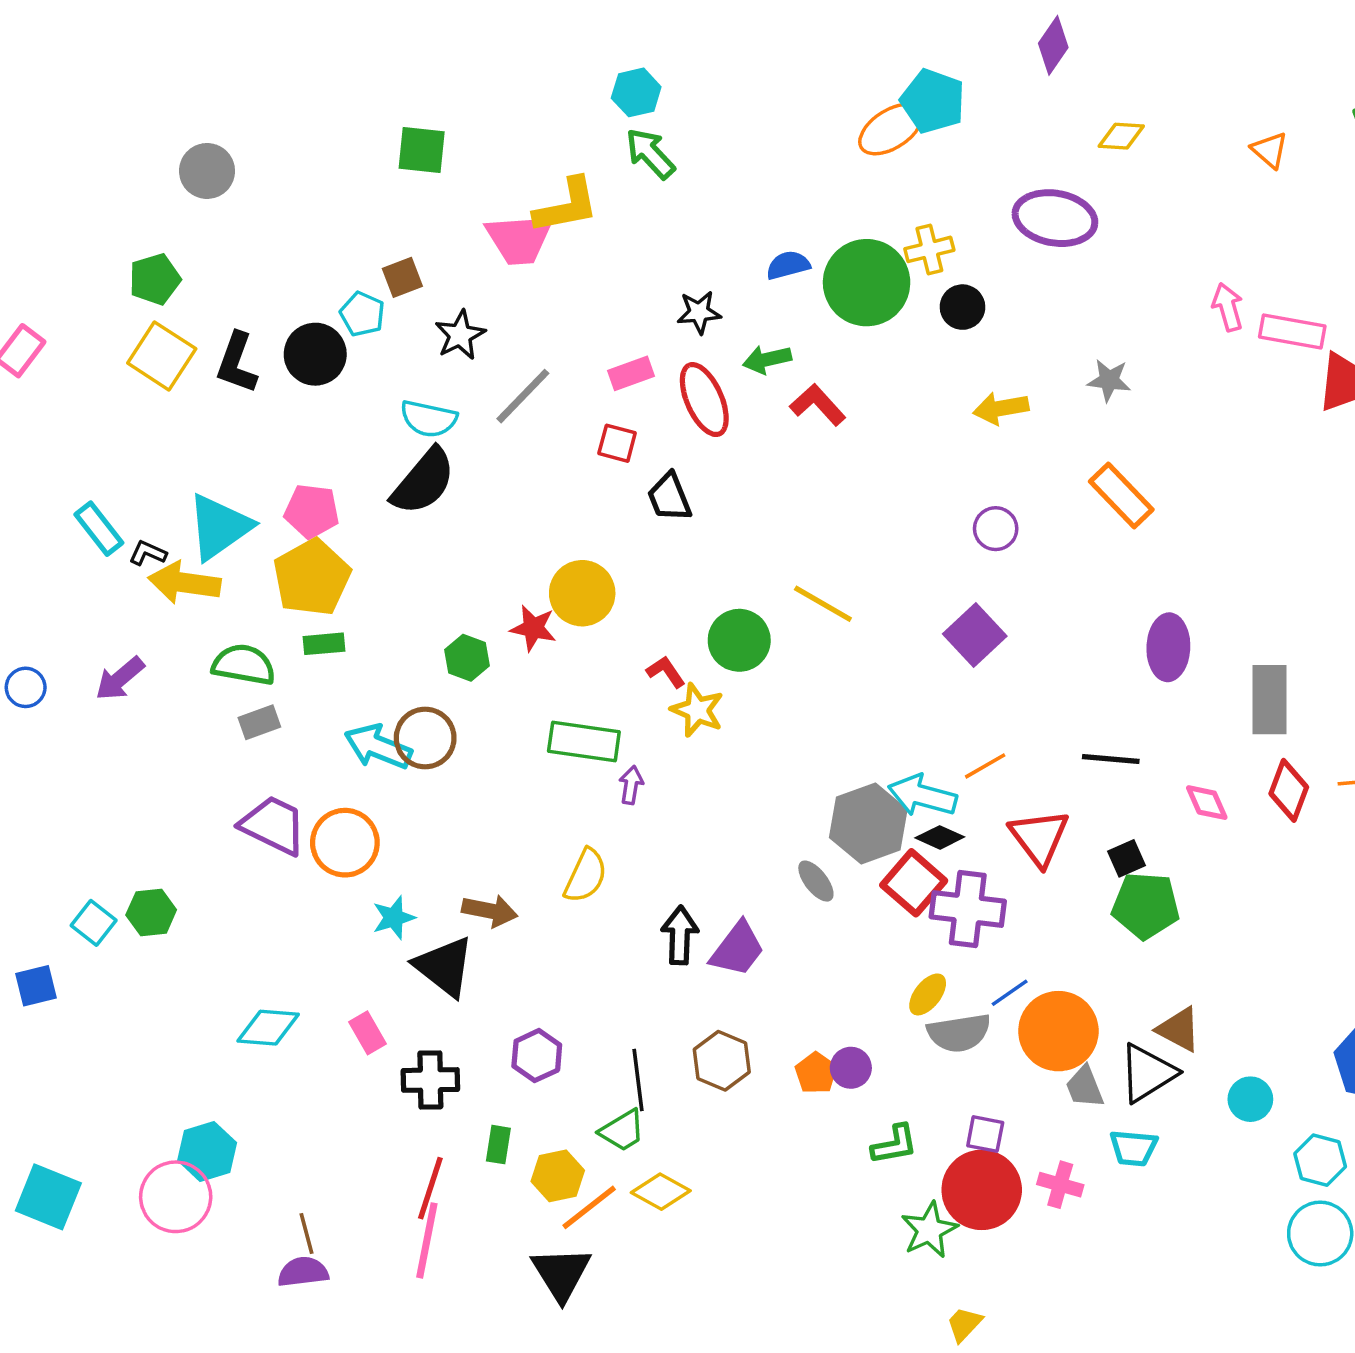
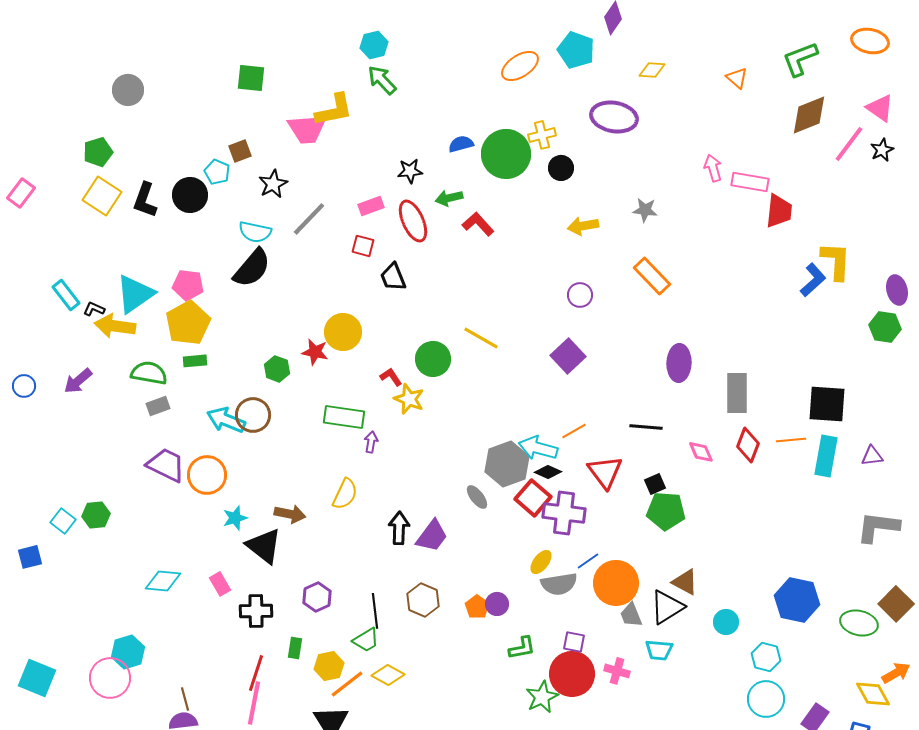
cyan pentagon: (933, 101) -> (576, 50), moved

